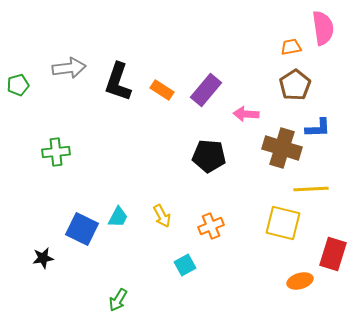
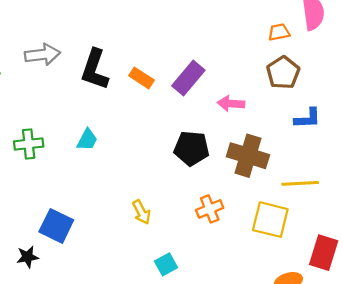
brown cross: (282, 148) -> (248, 156), moved
cyan trapezoid: (118, 217) -> (87, 140), moved
orange cross: (211, 226) -> (210, 209), moved
black star: (43, 258) -> (28, 257), moved

